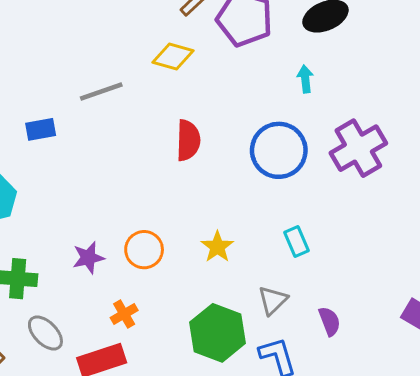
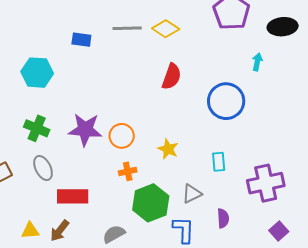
yellow diamond: (173, 56) -> (166, 29), moved
purple cross: (358, 148) -> (266, 183), moved
yellow star: (217, 247) -> (168, 149), turned -30
purple star: (88, 258) -> (85, 130), size x1.6
orange cross: (124, 314) -> (128, 171), moved

